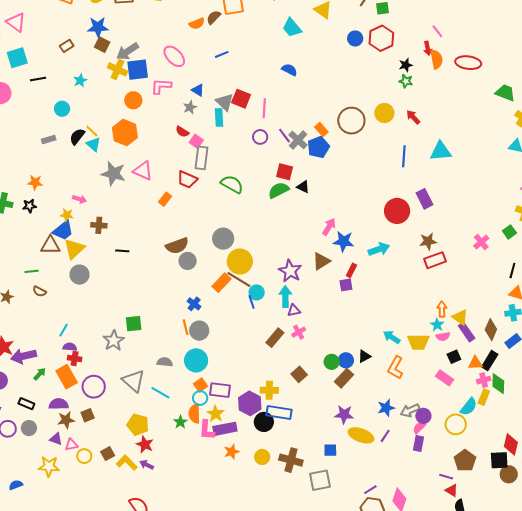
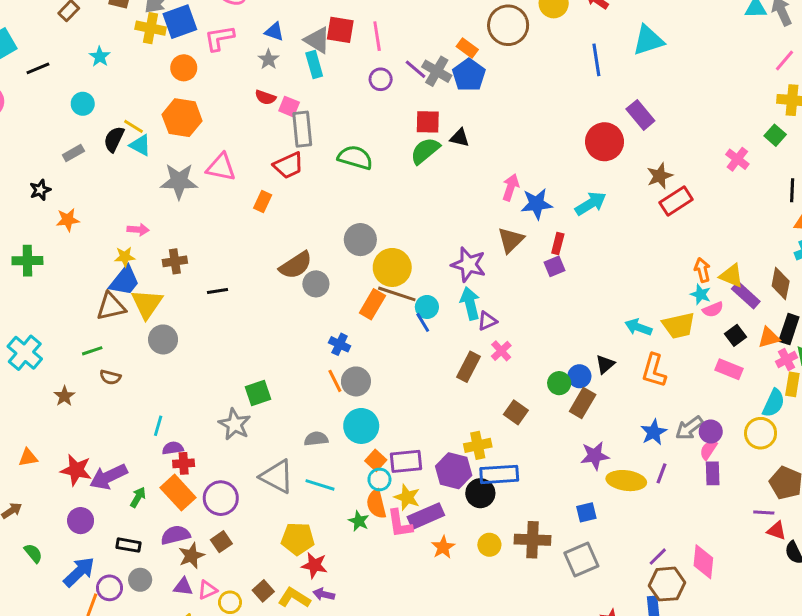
red trapezoid: (187, 179) -> (288, 165), turned -35
black star: (30, 206) -> (40, 190), moved

